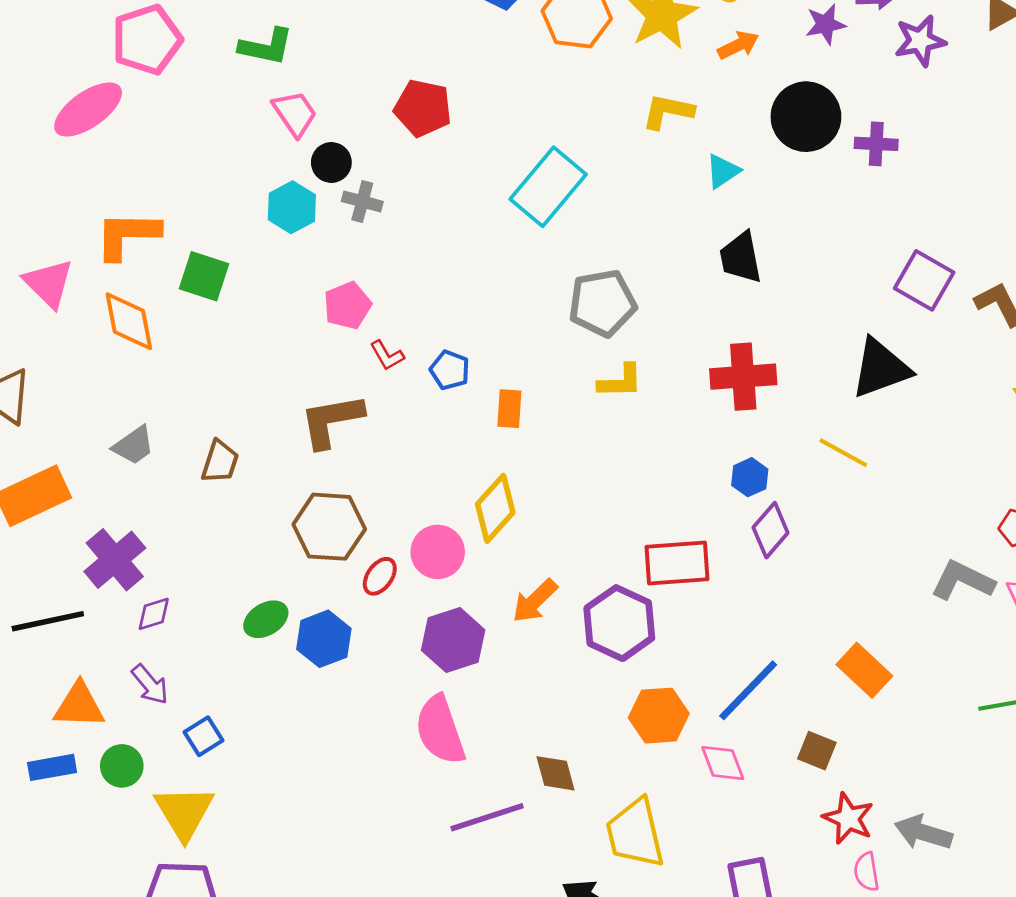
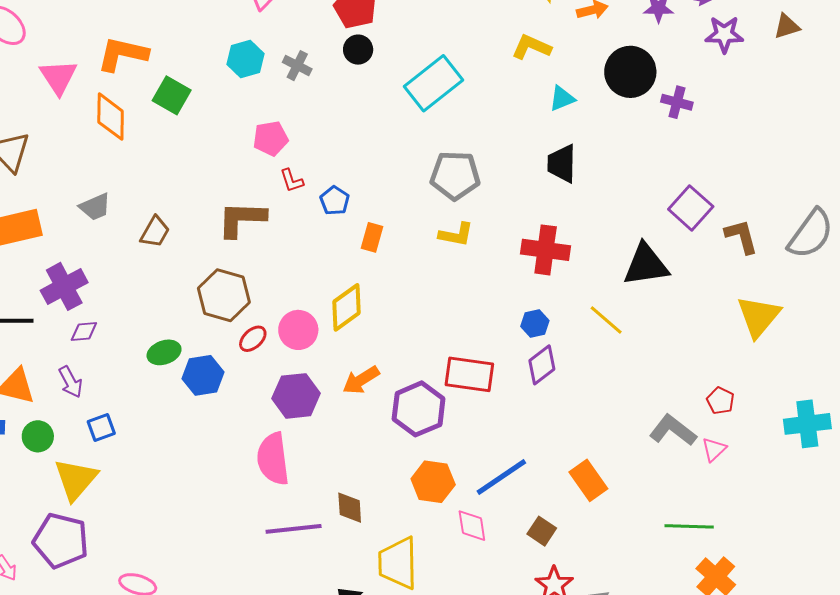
black circle: (331, 162) -> (358, 50), moved

